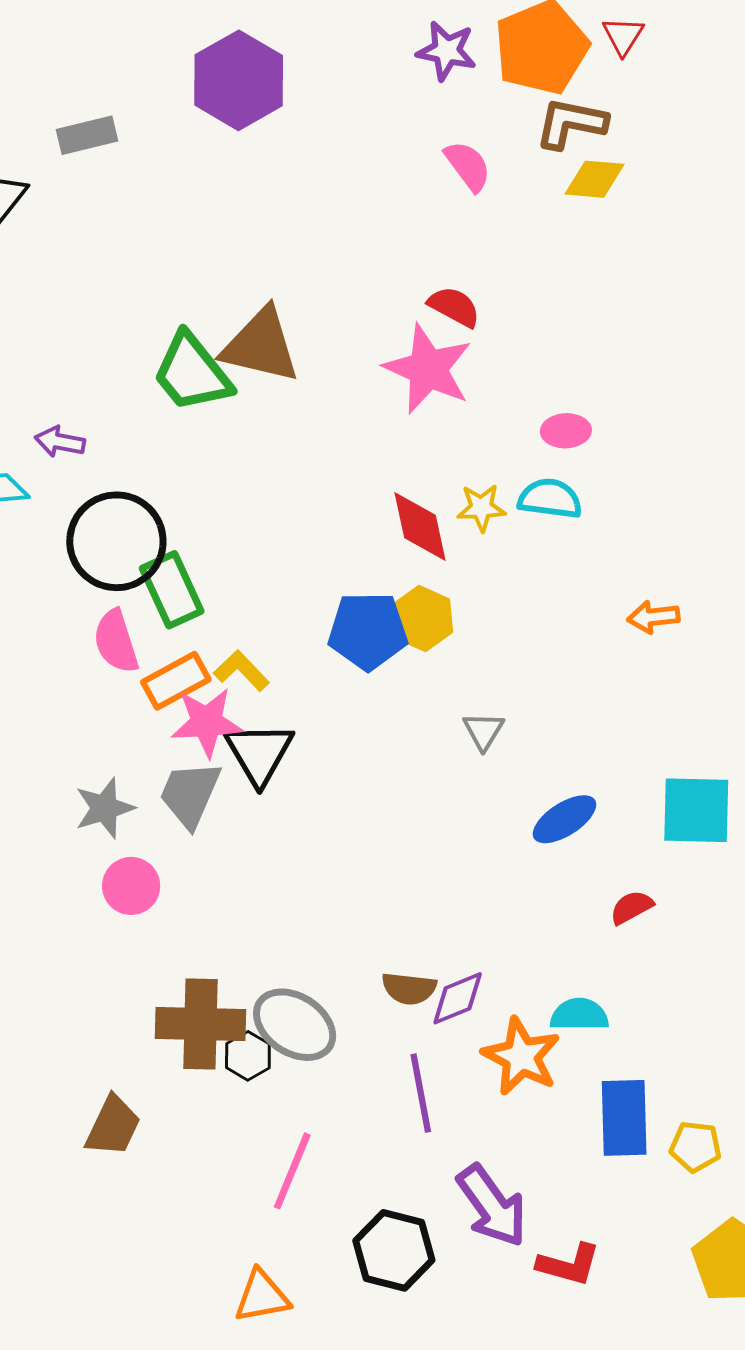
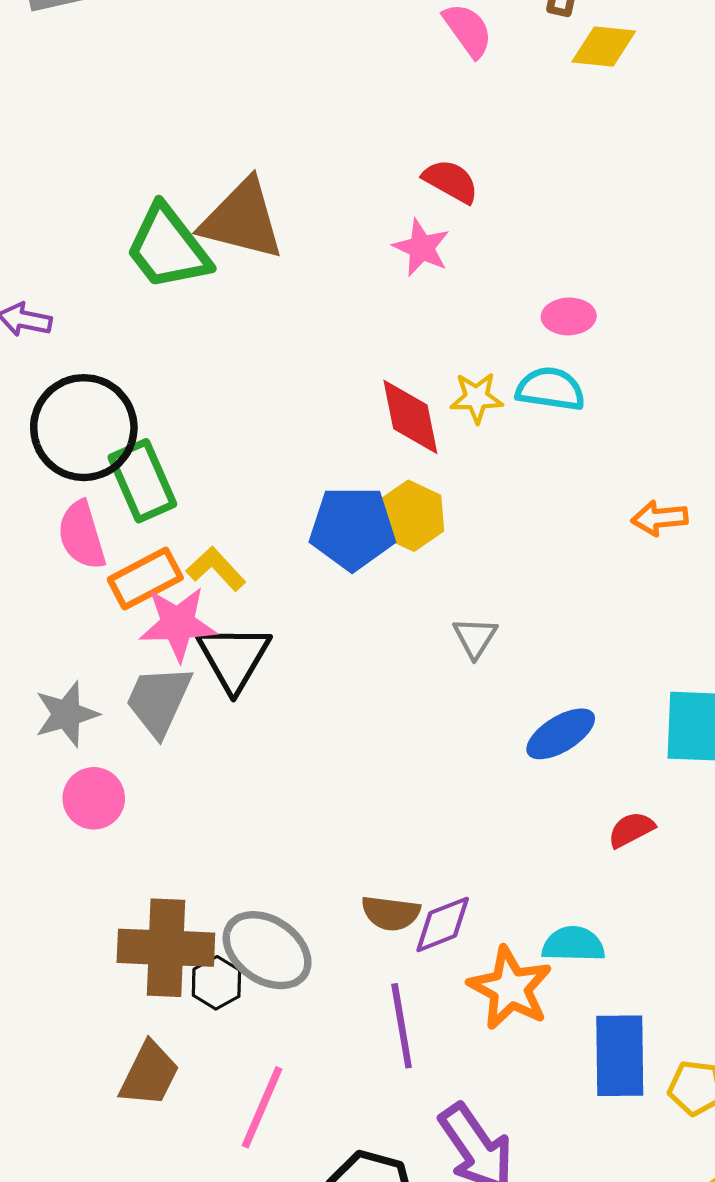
pink star: (428, 369) -> (421, 248), size x0.6
brown trapezoid: (113, 1126) -> (149, 1074), moved

